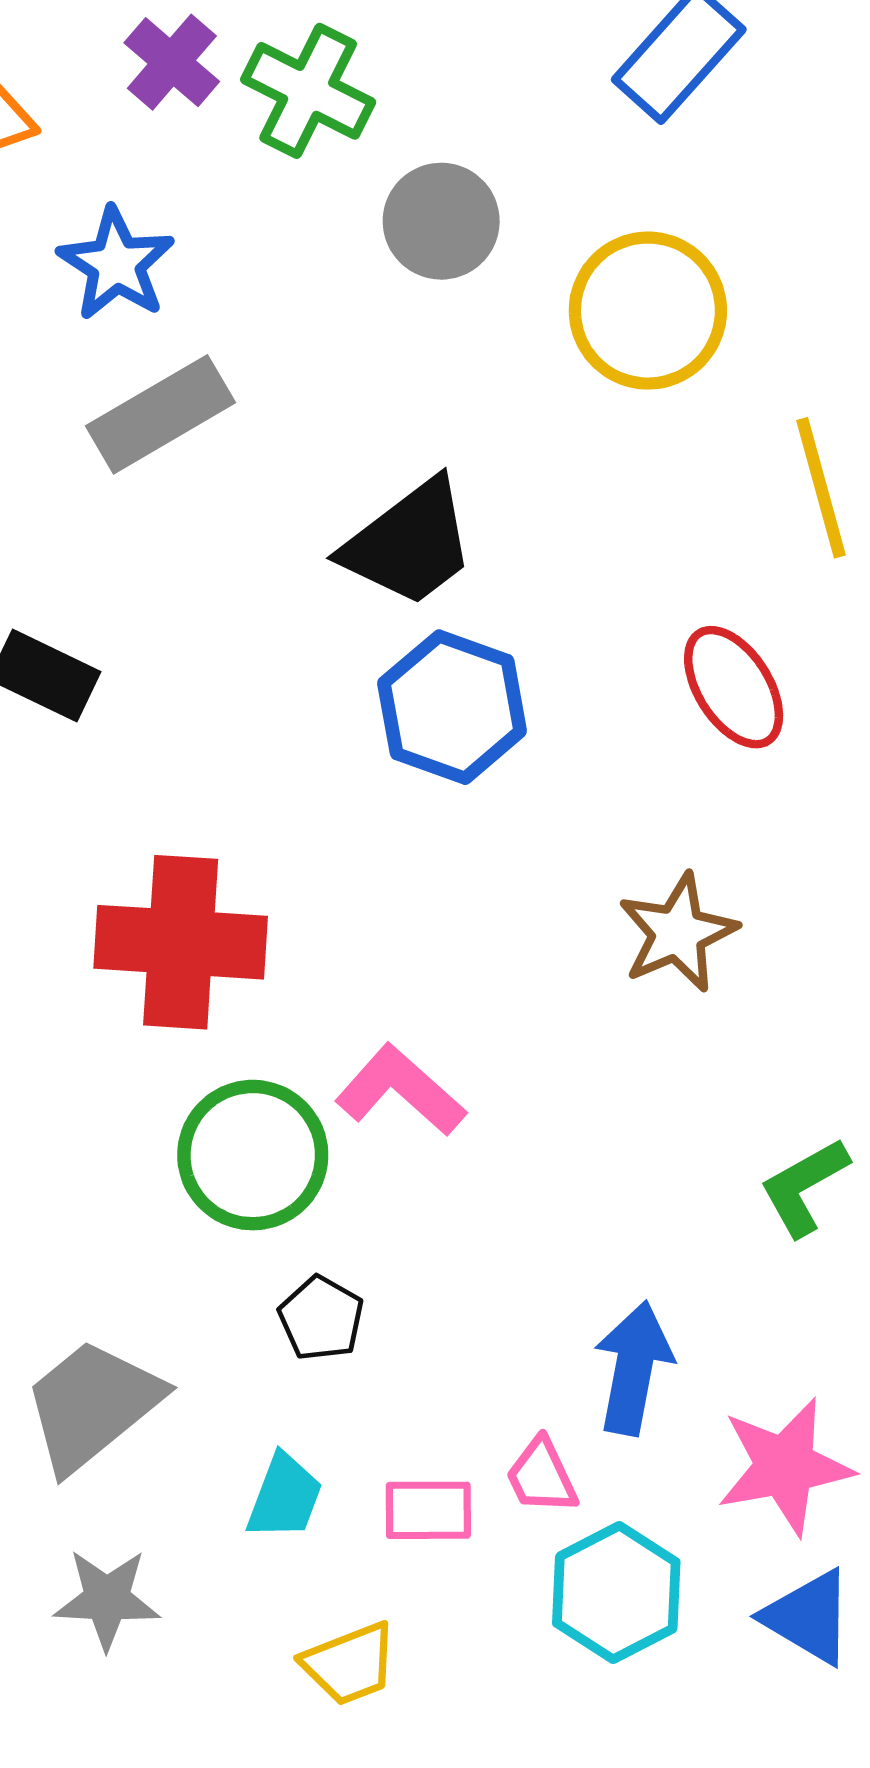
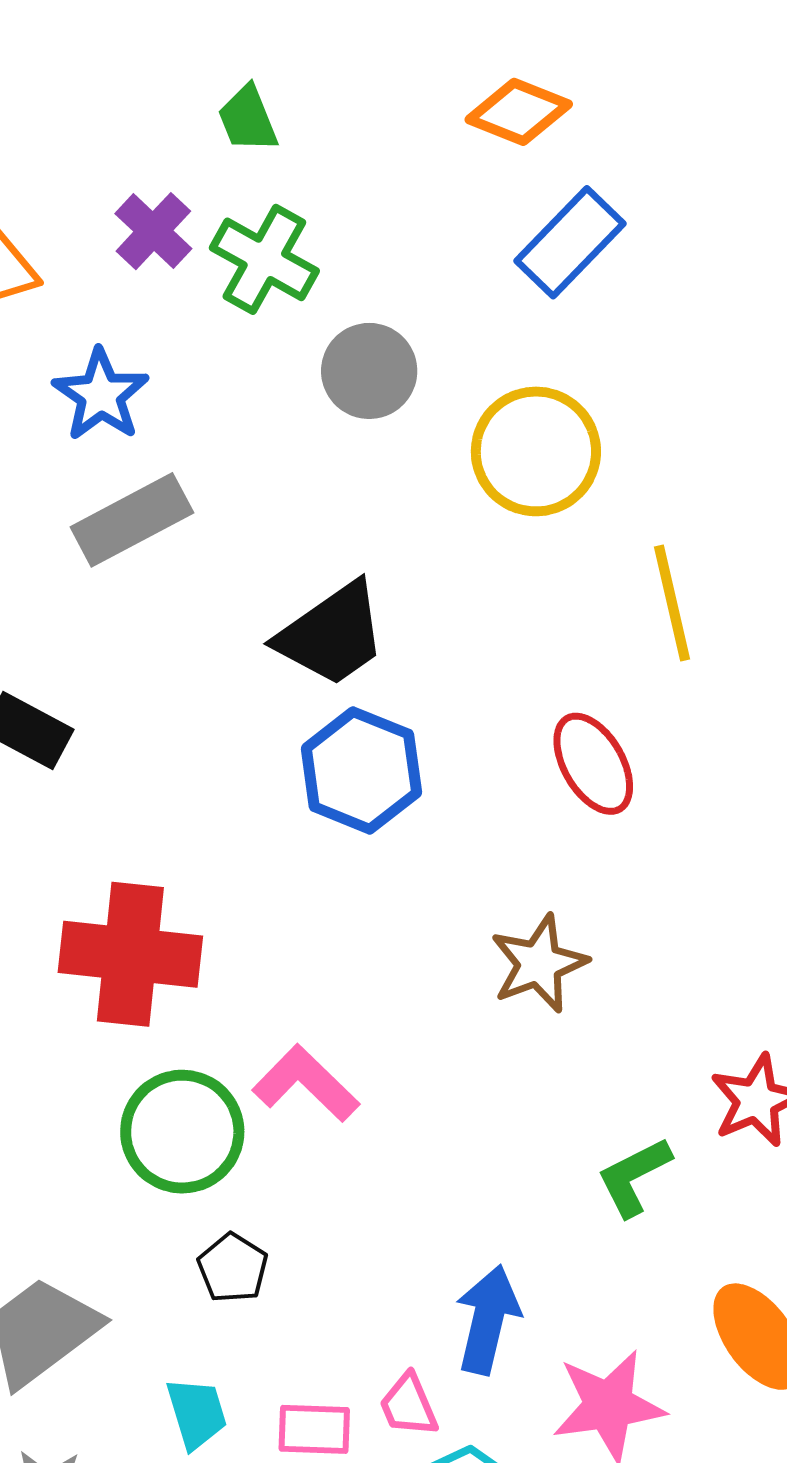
cyan trapezoid: (285, 1497) -> (197, 1413), turned -40

